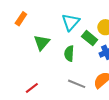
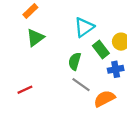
green triangle: (42, 43) -> (35, 38), moved
gray line: (77, 84) -> (81, 85), moved

